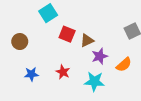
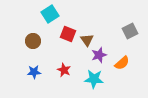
brown triangle: (87, 40) -> (87, 40), turned -40
brown circle: (20, 42) -> (33, 41), moved

